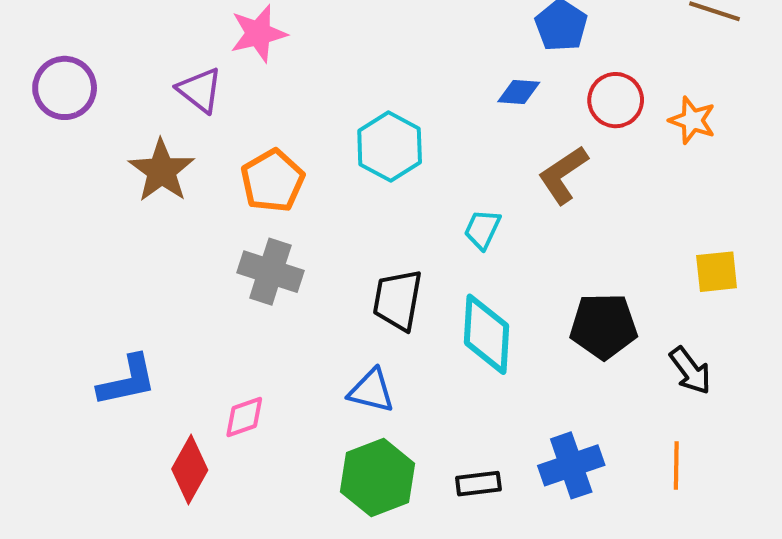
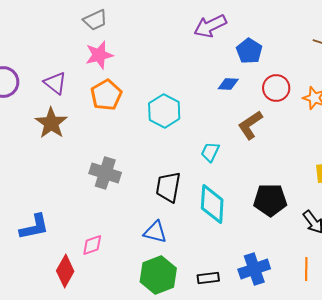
purple triangle: (200, 90) -> (55, 83), moved
orange pentagon: (272, 181) -> (106, 95), moved

